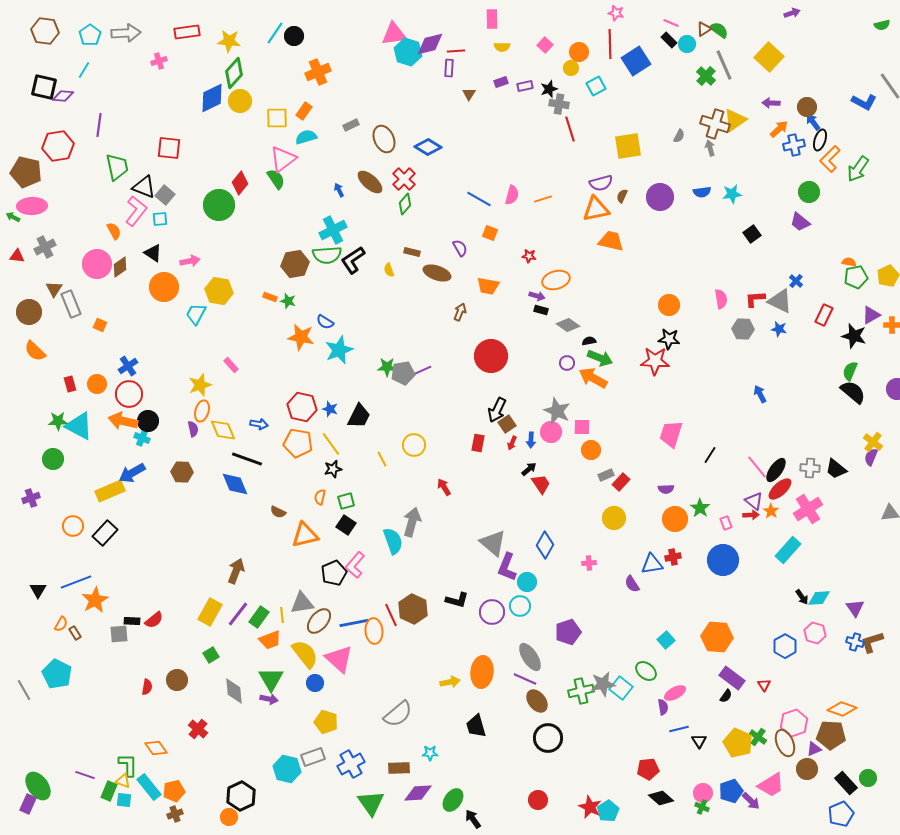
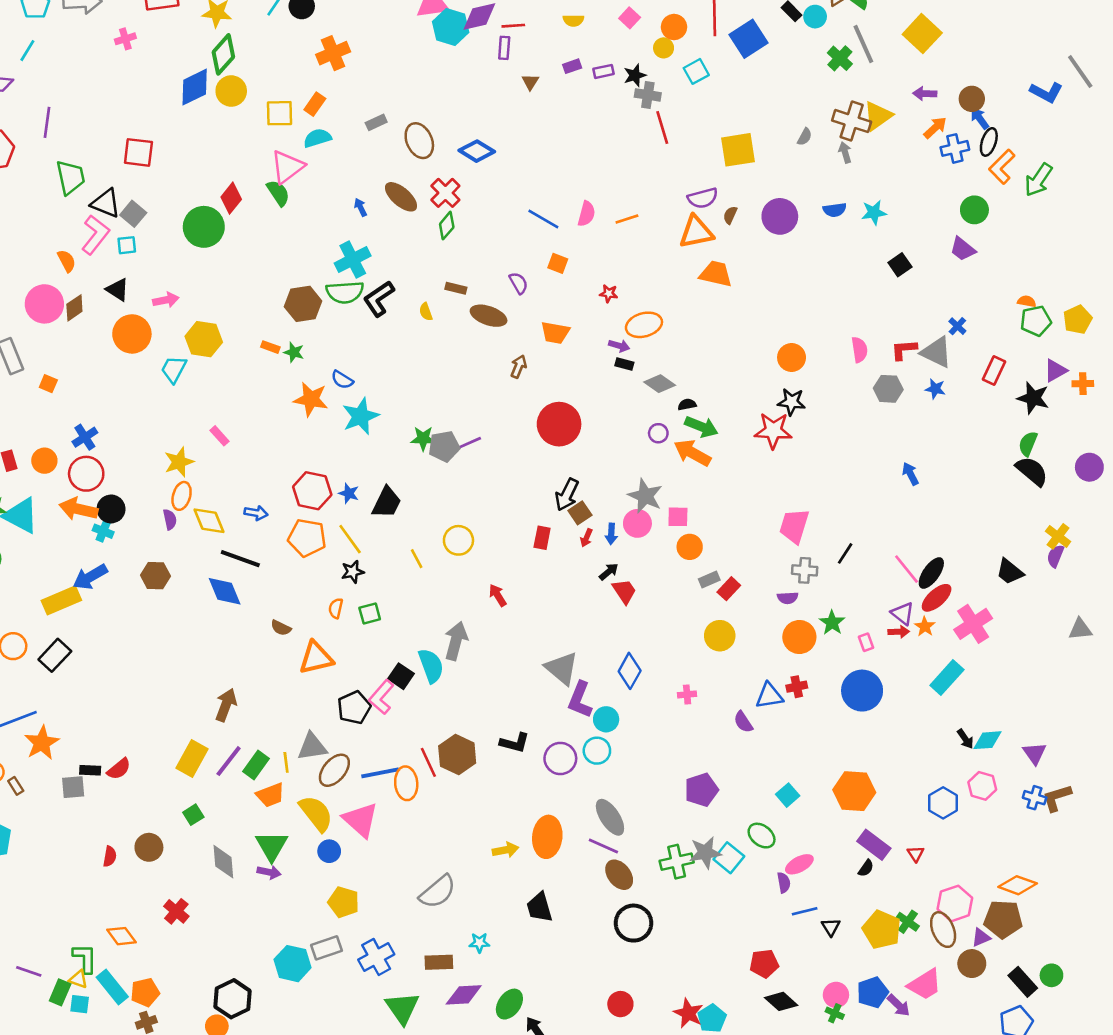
gray cross: (810, 468) -> (805, 570), moved
black square: (346, 525) -> (401, 676), moved
purple pentagon: (568, 632) -> (701, 790), moved

